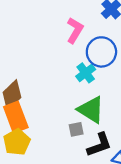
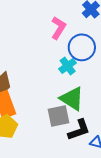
gray square: (76, 129) -> (58, 116), size x1.6

